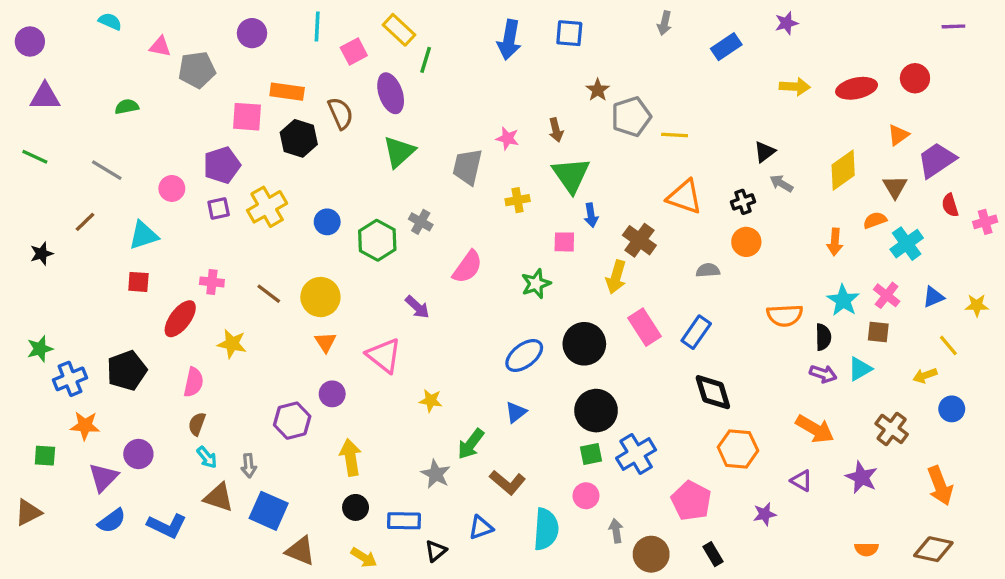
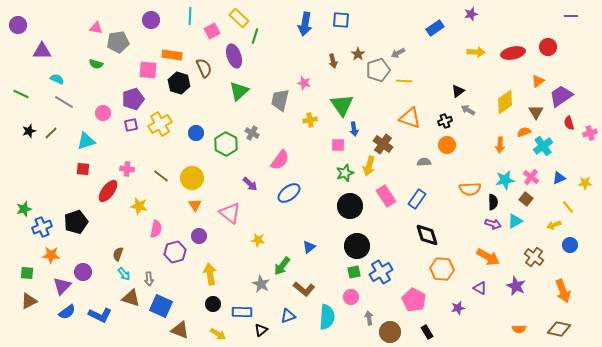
cyan semicircle: (110, 21) -> (57, 79), moved
gray arrow: (664, 23) -> (398, 53), moved, turned 48
purple triangle: (45, 97) -> (42, 51), moved
green semicircle: (127, 107) -> (96, 64), moved, turned -152
brown arrow: (556, 130) -> (333, 61), moved
black star: (42, 254) -> (29, 131), moved
green star: (536, 284) -> (345, 173), moved
cyan star: (843, 300) -> (505, 180), turned 30
brown square: (878, 332) -> (526, 199), turned 32
blue ellipse: (524, 355) -> (289, 193), moved
pink semicircle: (194, 382) -> (156, 229), moved
brown triangle: (28, 512) -> (29, 301), moved

